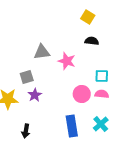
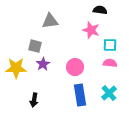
pink star: (67, 61) -> (91, 30), moved
gray square: (27, 77) -> (35, 46), turned 32
pink circle: (82, 94) -> (75, 67), moved

